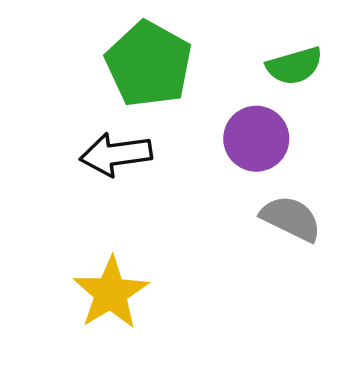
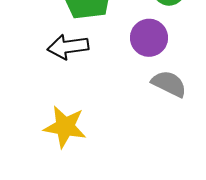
yellow star: (111, 293) -> (65, 127), turned -30

